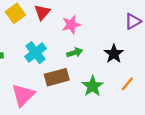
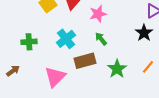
green arrow: (75, 53) -> (101, 39), turned -112
black star: (114, 54) -> (144, 33), moved

